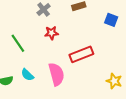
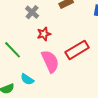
pink semicircle: (56, 74) -> (50, 61), moved

